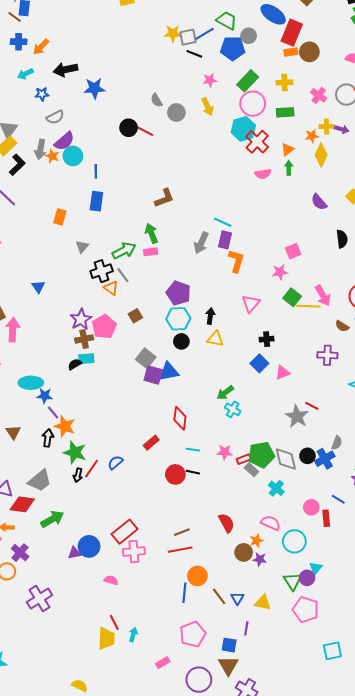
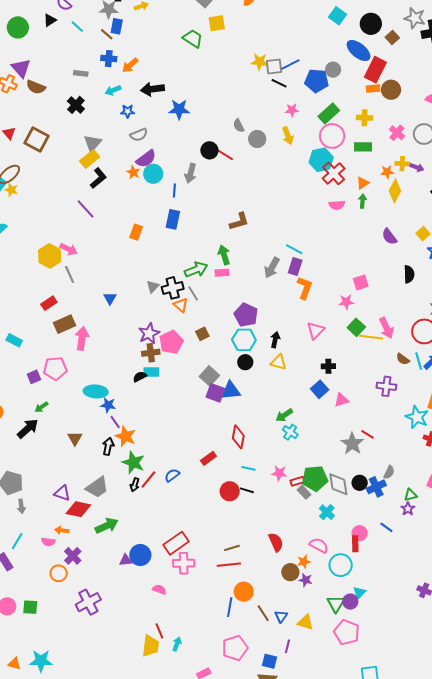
green trapezoid: (227, 20) -> (193, 39), moved
gray arrow: (40, 149) -> (191, 173), moved
gray triangle: (82, 247) -> (153, 287), moved
red rectangle: (326, 518) -> (355, 544), moved

